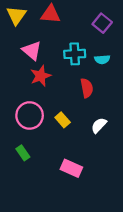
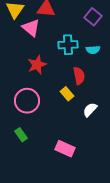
pink triangle: (32, 51) -> (31, 28), moved
yellow rectangle: (63, 120) -> (67, 94), moved

